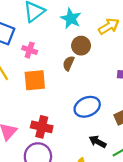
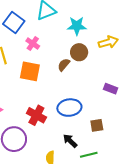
cyan star: (71, 18) -> (77, 26), turned 30
red cross: (42, 127) -> (36, 115), moved

